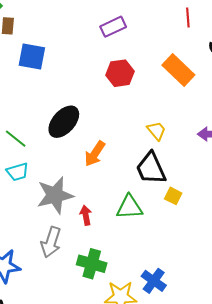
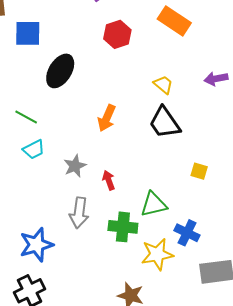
black ellipse: (64, 122) -> (60, 71), moved
gray star: (55, 195) -> (75, 166), size x0.6
yellow square: (173, 196) -> (199, 171), moved
green triangle: (129, 207) -> (154, 204), moved

